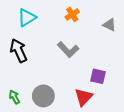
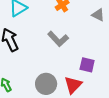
gray circle: (43, 96) -> (46, 84), moved

